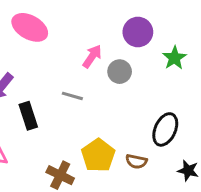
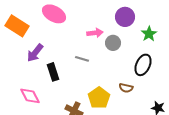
pink arrow: (92, 56) -> (95, 33), turned 49
black ellipse: (165, 129) -> (143, 65), moved
brown semicircle: (136, 161) -> (126, 88), moved

